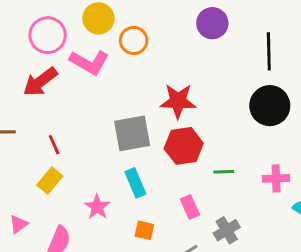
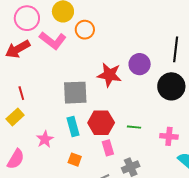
purple circle: (212, 23) -> (140, 64), moved
red hexagon: (184, 146) -> (101, 123), moved

